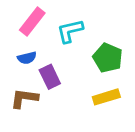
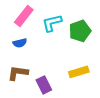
green pentagon: (108, 58) -> (80, 31), moved, turned 30
purple rectangle: (50, 77) -> (44, 85), moved

